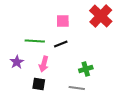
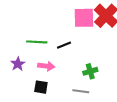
pink square: (63, 21) -> (84, 18), moved, size x1.5
pink arrow: (44, 64) -> (46, 66), turned -98

